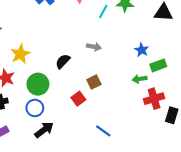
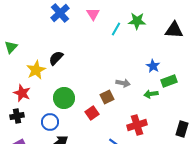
gray arrow: (94, 47) -> (123, 83), moved
black semicircle: (63, 61) -> (56, 58), moved
green circle: (38, 84) -> (64, 98), moved
red cross: (154, 99) -> (137, 125), moved

